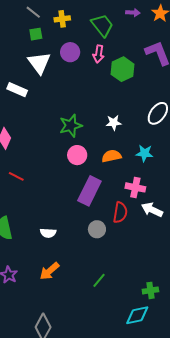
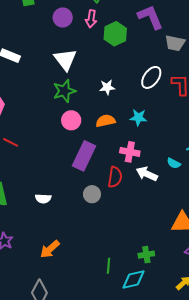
white triangle: (39, 63) -> (65, 60), moved
orange arrow: (50, 271) -> (50, 249), moved
green line: (99, 280) -> (108, 266), moved, turned -35

